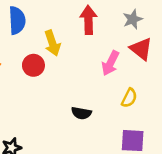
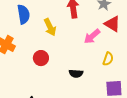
pink arrow: (110, 63) -> (92, 36), turned 30
red circle: (33, 65) -> (41, 58), moved

